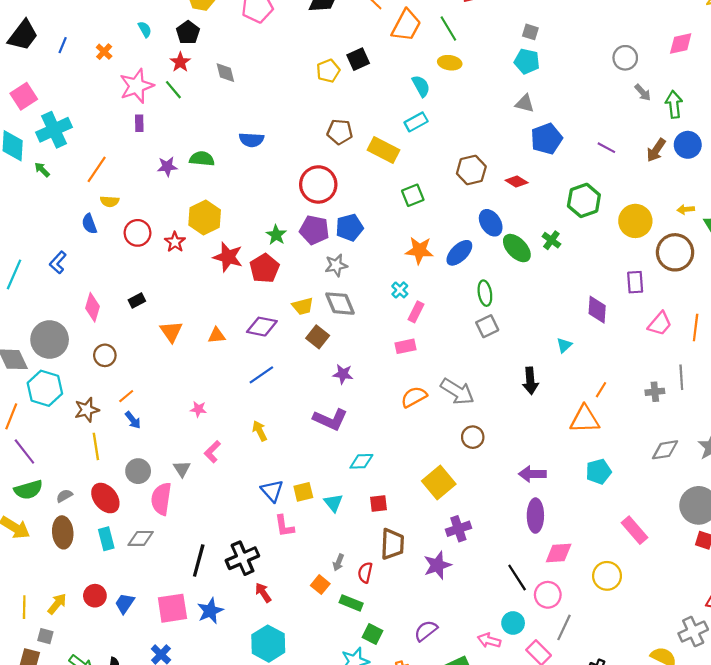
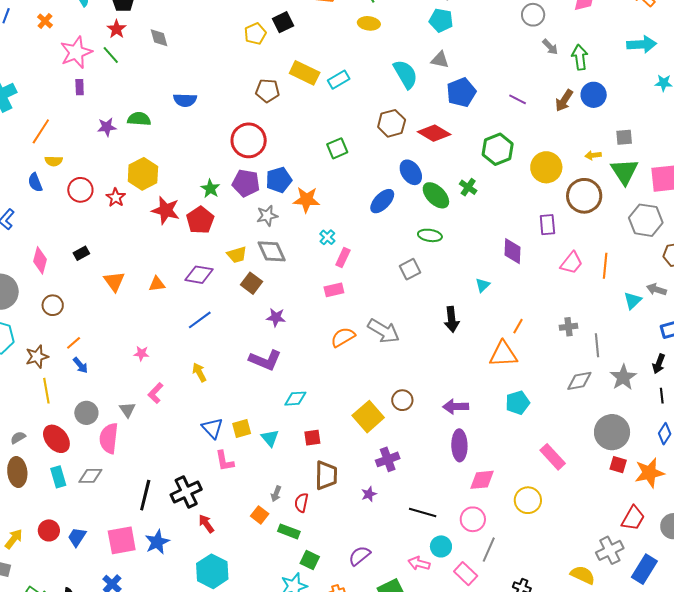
cyan semicircle: (421, 86) -> (406, 74), moved, size x1.4
yellow rectangle: (383, 150) -> (305, 73), moved
red diamond: (517, 182) -> (434, 133), size x1.5
orange star: (419, 250) -> (306, 200), moved
green ellipse: (485, 293) -> (430, 235), moved, turned -70
gray line: (681, 377) -> (597, 345), moved
brown circle: (473, 437) -> (402, 400), moved
purple star: (437, 565) -> (369, 494), size x0.6
black line: (517, 578) -> (423, 513), moved, turned -40

